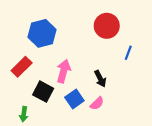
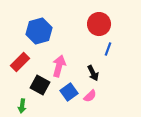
blue line: (128, 53) -> (108, 49), moved

